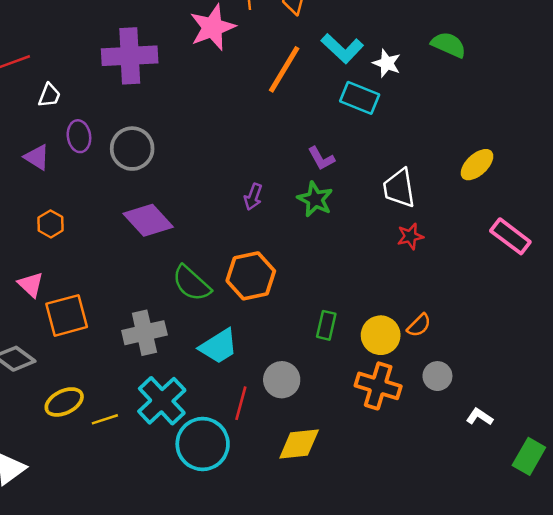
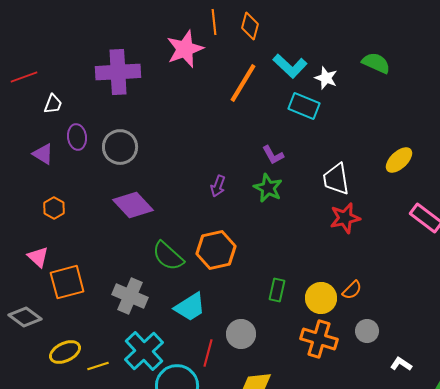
red star: (410, 236) -> (345, 218), size x1.4
gray cross: (144, 333) -> (130, 296), turned 36

